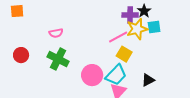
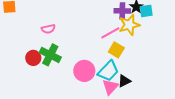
cyan square: (154, 27) -> (146, 11), moved
red circle: (21, 55) -> (33, 58), moved
black triangle: (148, 80) -> (124, 81), moved

